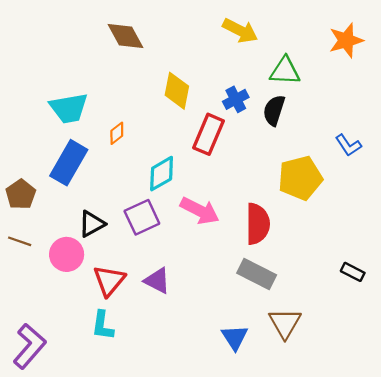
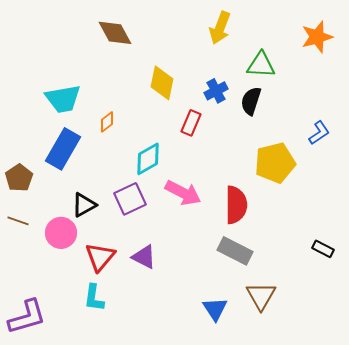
yellow arrow: (240, 31) -> (220, 28), turned 84
red rectangle: (209, 134) -> (191, 123), size x0.7
blue L-shape: (348, 145) -> (319, 133), turned -90
purple L-shape: (29, 346) -> (27, 317), turned 33

